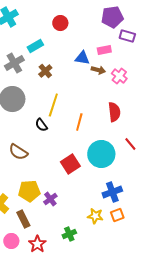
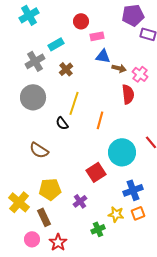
pink rectangle: (104, 50) -> (97, 36), moved
red semicircle: (114, 112) -> (128, 94), moved
red square: (70, 164) -> (96, 172), moved
purple cross: (50, 199) -> (80, 201), moved
green cross: (69, 234) -> (98, 229), moved

